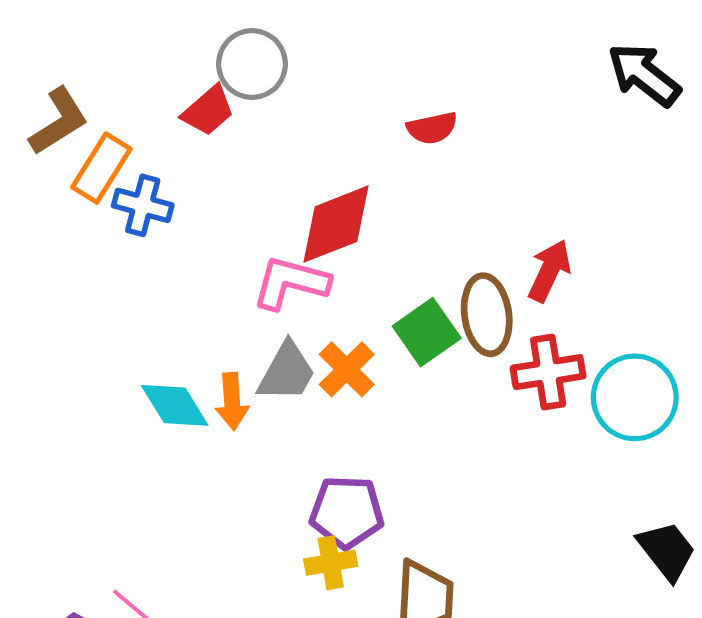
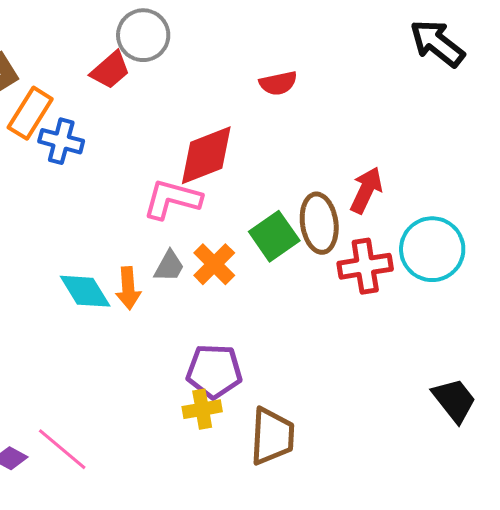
gray trapezoid: (287, 372) -> (169, 266), size x0.7
cyan circle: (635, 397) -> (432, 249), moved

